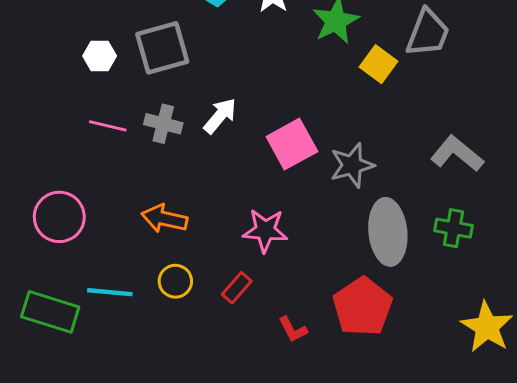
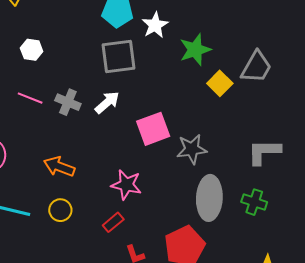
gray square: (162, 48) -> (118, 57), moved
gray L-shape: (457, 154) -> (264, 152), turned -48
red rectangle: (237, 288) -> (113, 222), moved

